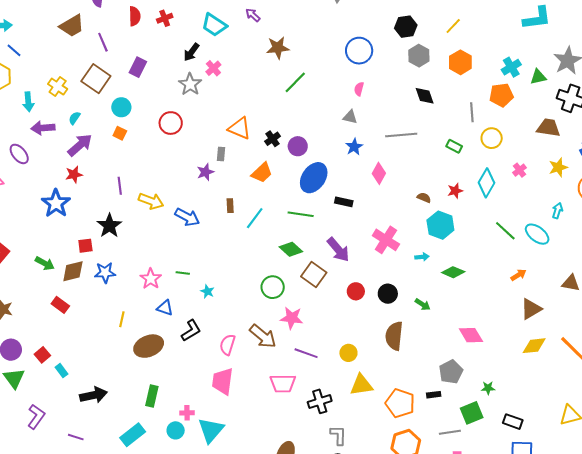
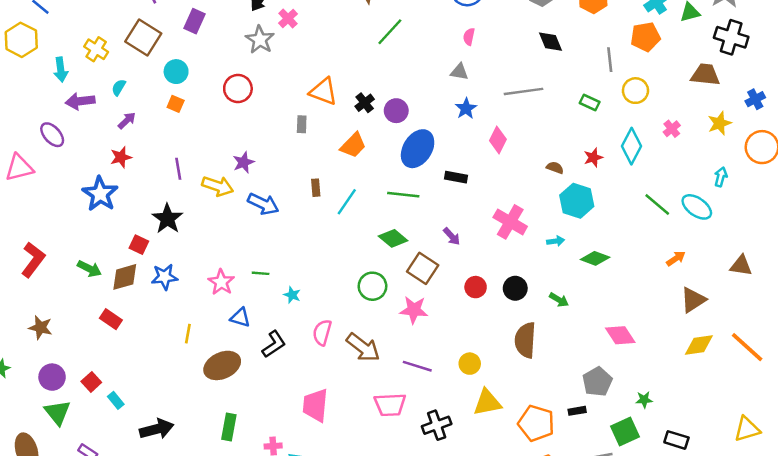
purple arrow: (80, 145) -> (127, 120), size x0.6
purple star: (205, 172) -> (243, 162), moved
red square: (85, 246) -> (139, 245), turned 35
purple arrow: (338, 250) -> (452, 236), size x0.6
pink star: (292, 318) -> (414, 310), moved
pink semicircle: (228, 345) -> (322, 333), moved

